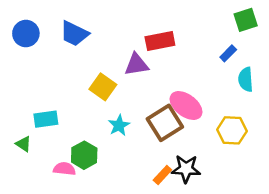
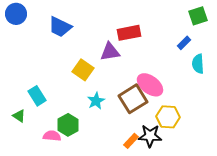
blue circle: (26, 34) -> (16, 14), moved
cyan rectangle: (46, 119) -> (37, 96), turned 66
yellow hexagon: (232, 130) -> (168, 117), moved

